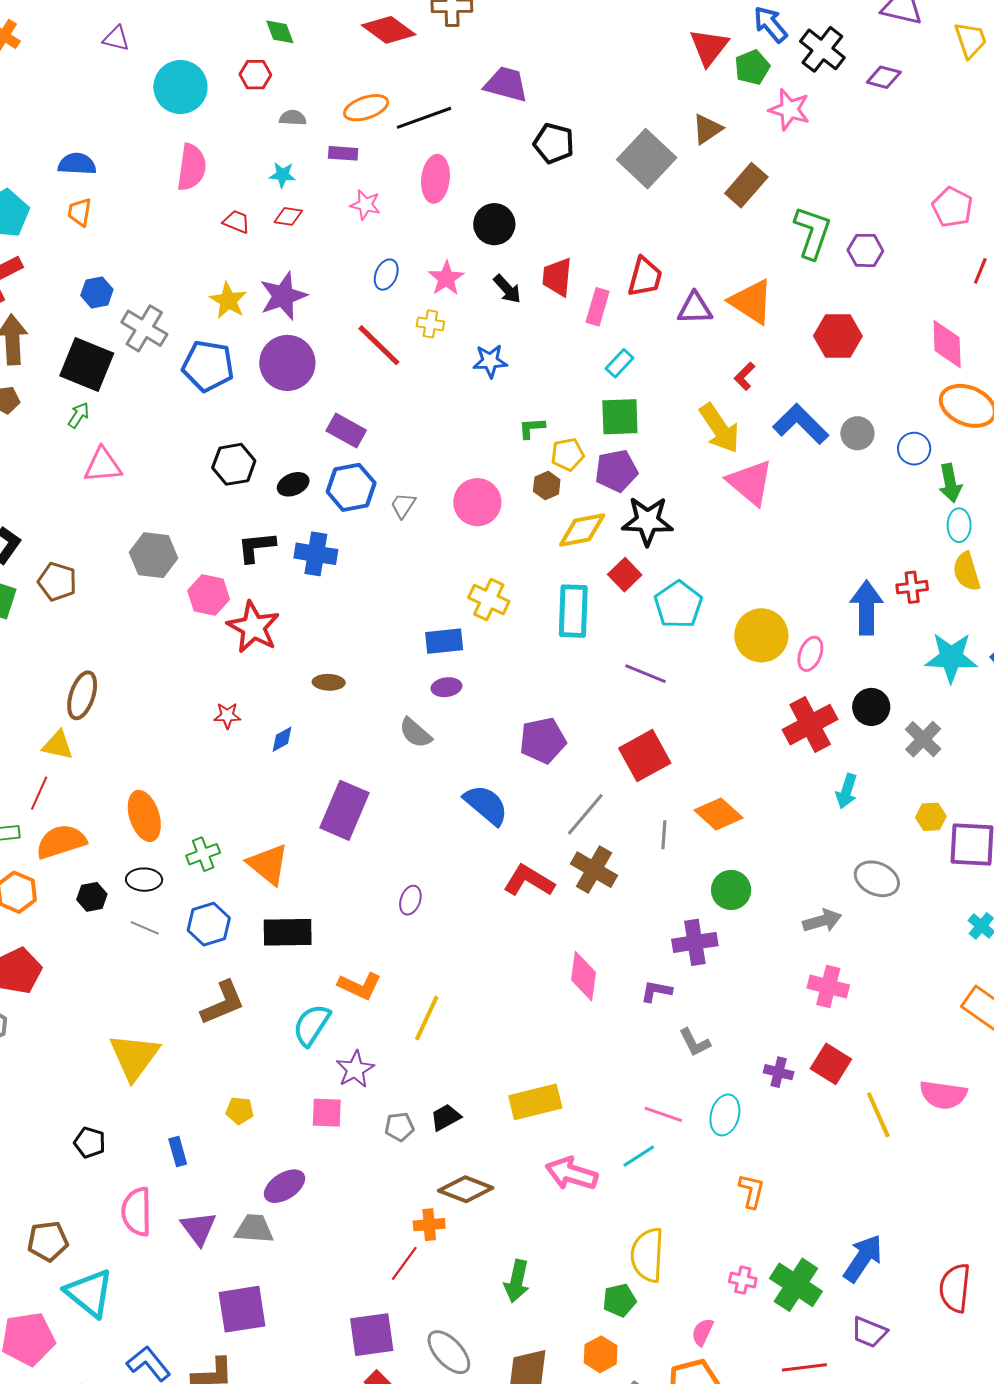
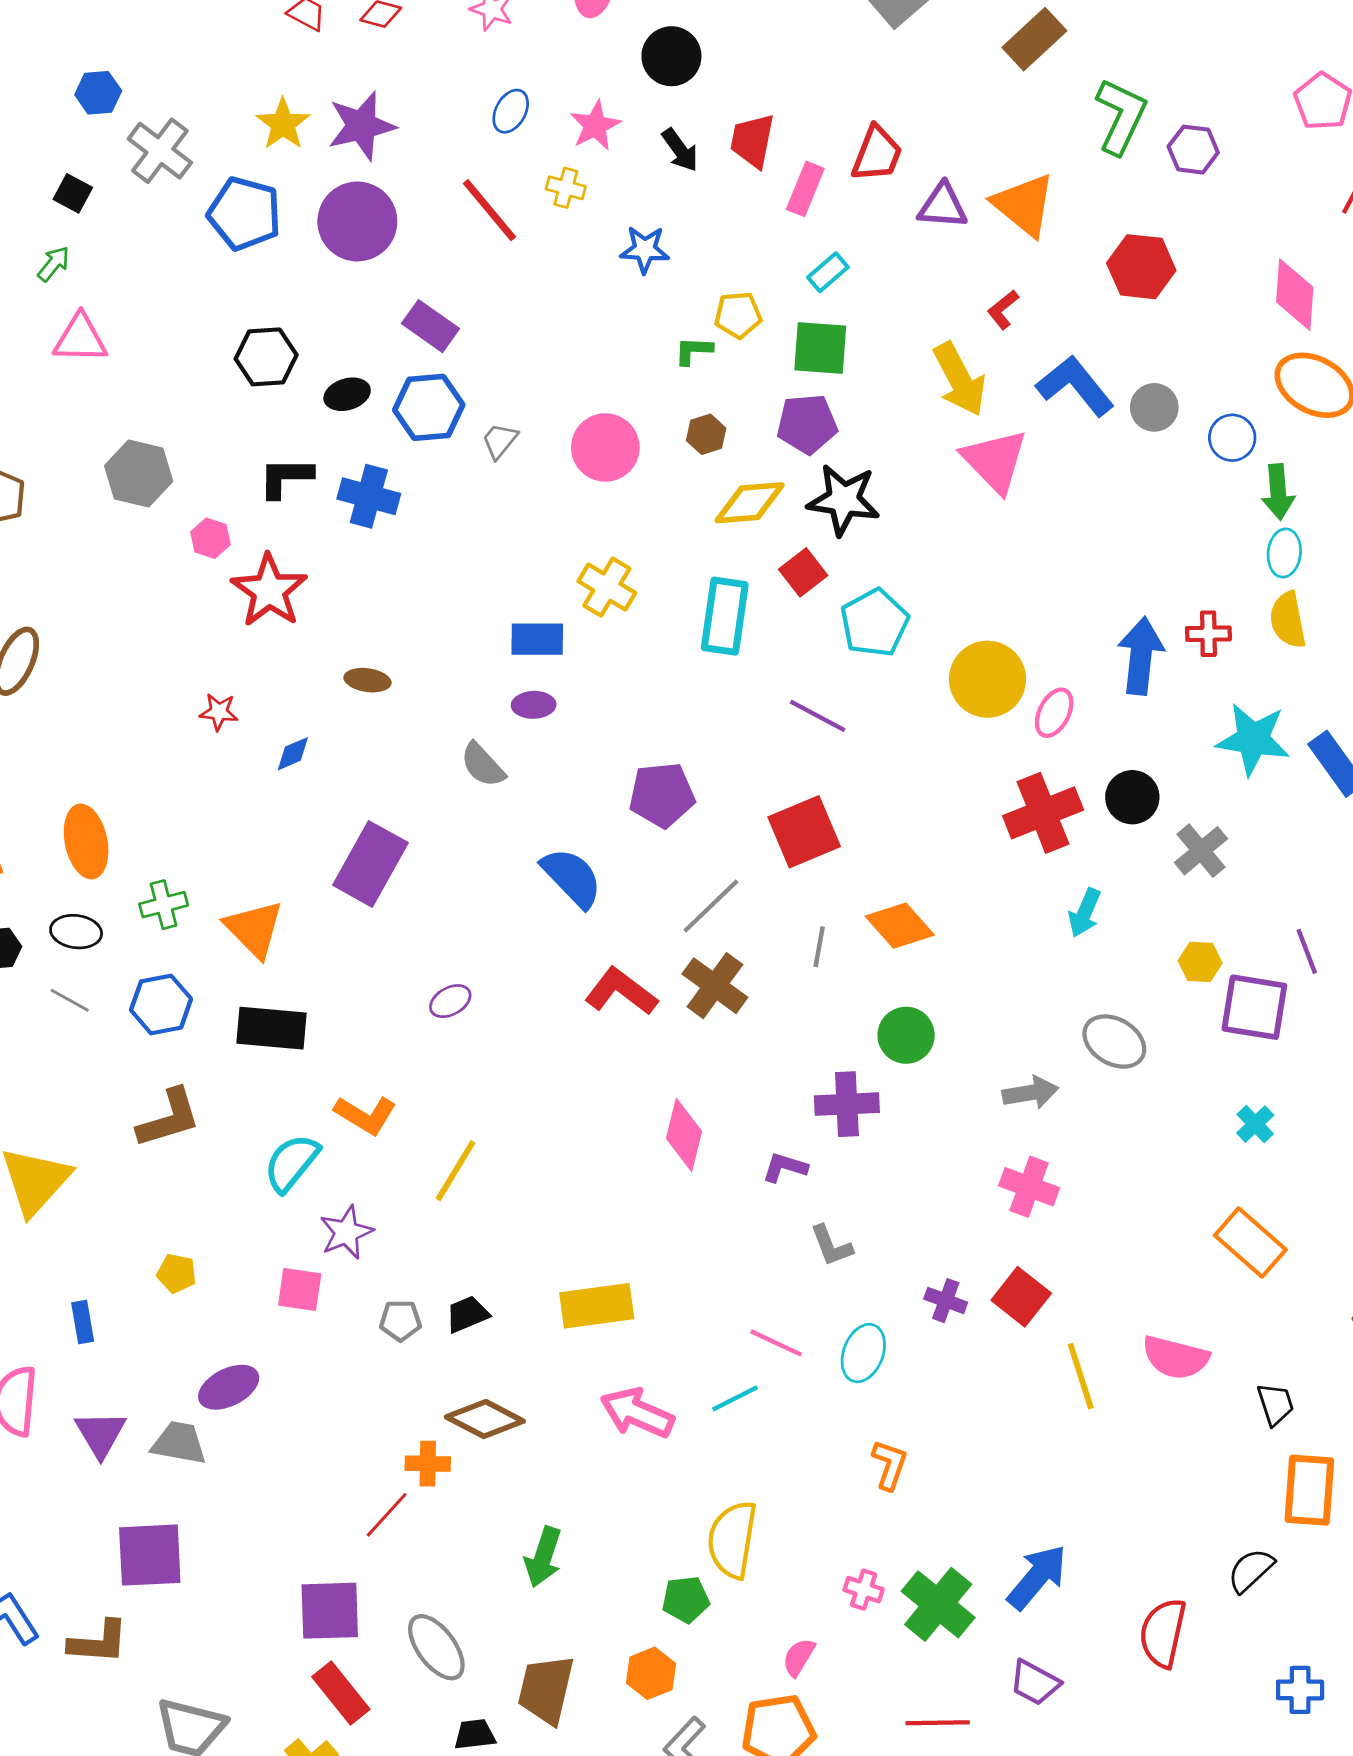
black square: (87, 365) -> (73, 193), size x0.5
yellow pentagon: (568, 454) -> (738, 315), moved
pink hexagon: (209, 595) -> (211, 538), size x0.7
purple ellipse: (410, 900) -> (450, 1001), turned 36

